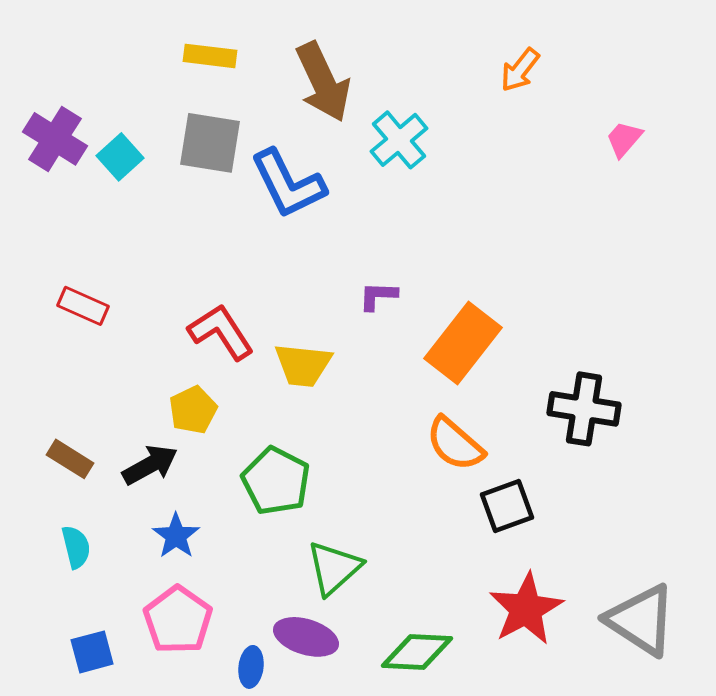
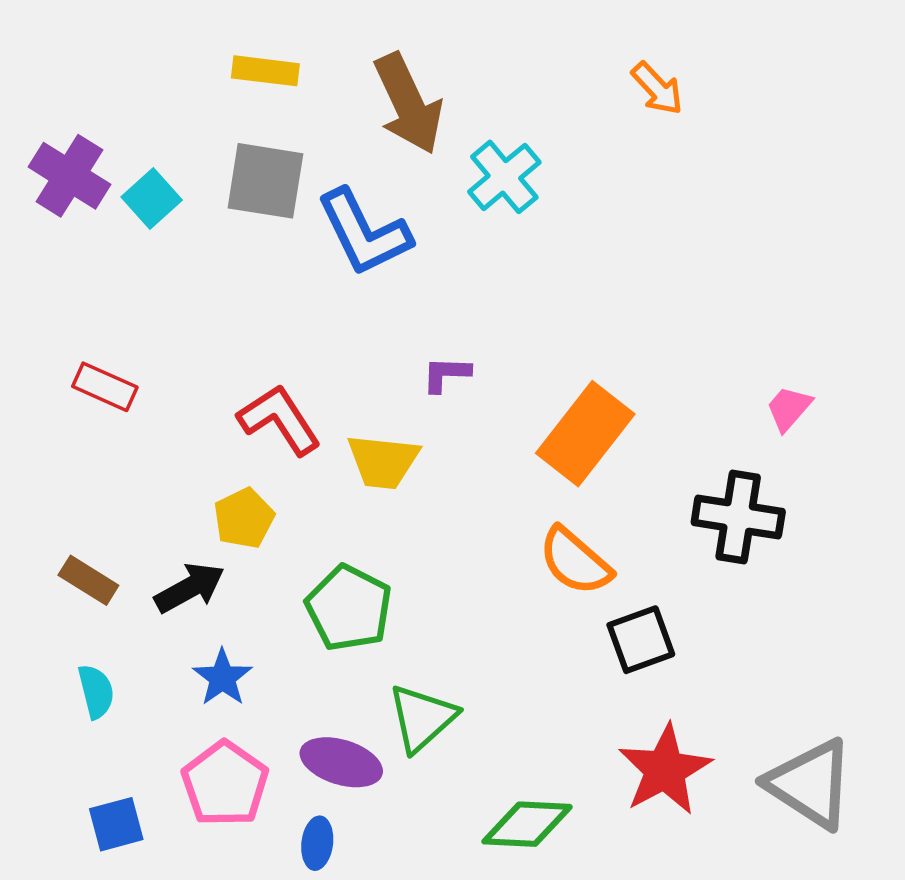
orange arrow: (520, 70) -> (657, 88), turned -81
pink trapezoid: (624, 139) -> (789, 408), moved
purple L-shape: (378, 296) -> (446, 374), moved
purple ellipse: (306, 637) -> (341, 762), moved

